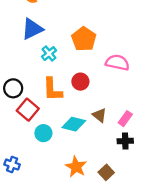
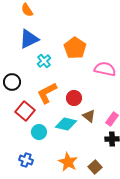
red circle: (80, 82) -> (74, 98), moved
black circle: (13, 88) -> (12, 82), moved
orange L-shape: (52, 89) -> (47, 93), turned 65
blue cross: (12, 165) -> (26, 160), moved

